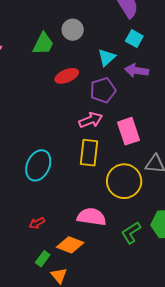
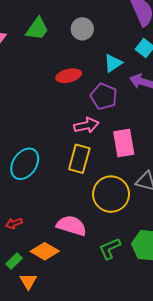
green trapezoid: (43, 44) -> (37, 29), moved
purple pentagon: (103, 90) -> (104, 96), turned 30

